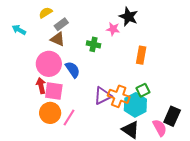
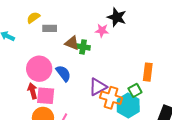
gray rectangle: (61, 24) -> (50, 28), turned 40
brown triangle: (58, 39) -> (72, 43), moved
orange rectangle: (141, 55) -> (148, 72), moved
purple triangle: (103, 96) -> (98, 87), moved

